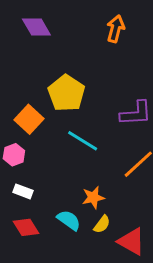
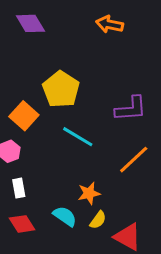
orange arrow: (116, 29) -> (110, 24), turned -92
white rectangle: (23, 191) -> (19, 188), turned 60

